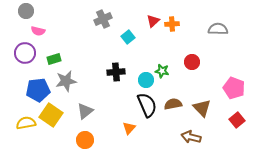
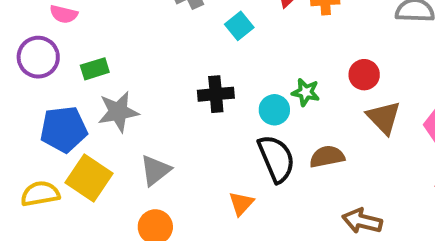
brown triangle: (202, 108) -> (384, 118), moved

